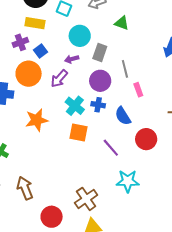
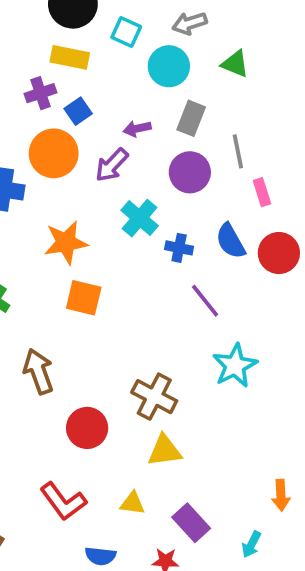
cyan circle: (80, 36) -> (169, 66), moved
blue cross: (98, 105) -> (179, 248), moved
orange square: (78, 132) -> (84, 298), moved
red circle: (146, 139) -> (279, 253), moved
cyan star: (128, 181) -> (235, 366), turned -30
brown cross: (86, 199) -> (154, 397), turned -30

